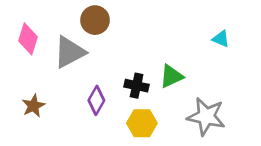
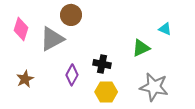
green triangle: (171, 76) -> (141, 48), moved

